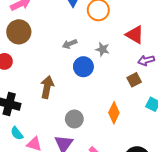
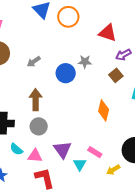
gray arrow: (70, 44) -> (34, 62), moved
gray star: (102, 49) -> (85, 62), moved
gray circle: (74, 119) -> (39, 126), moved

